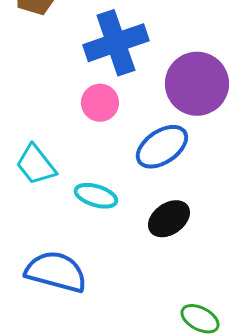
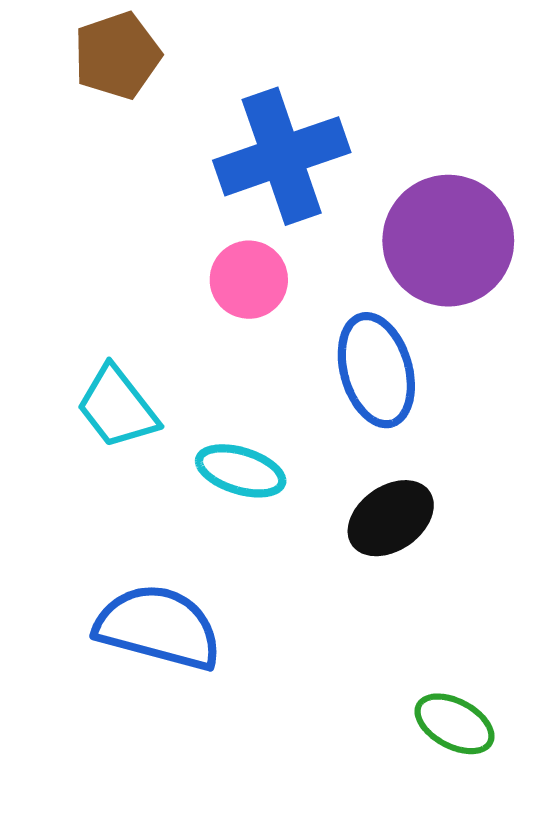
blue ellipse: (162, 147) -> (376, 370), turned -72

